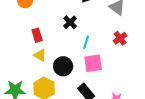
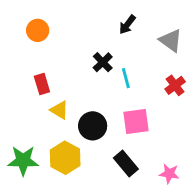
red rectangle: (37, 35) -> (42, 84), moved
cyan line: (86, 42) -> (126, 78), moved, turned -32

